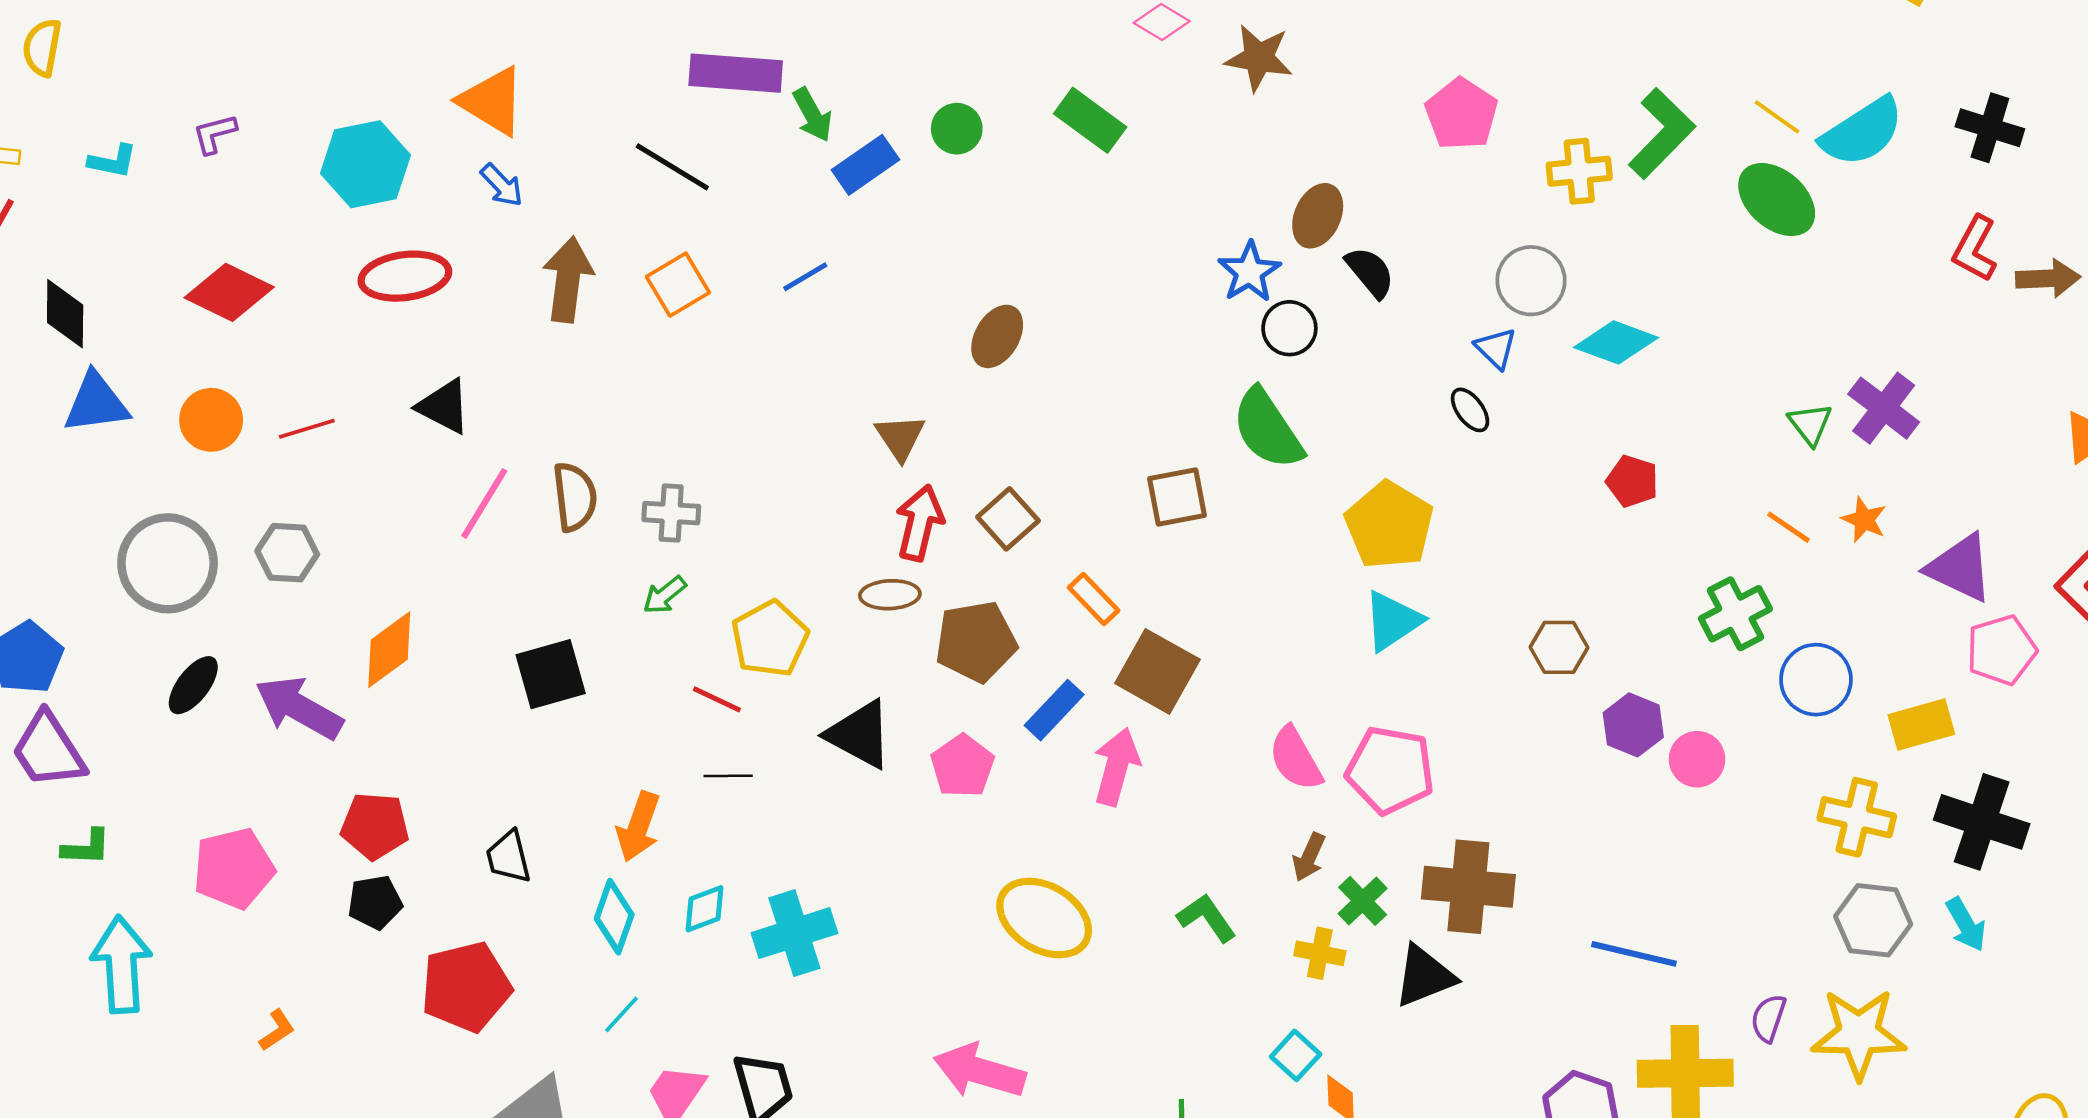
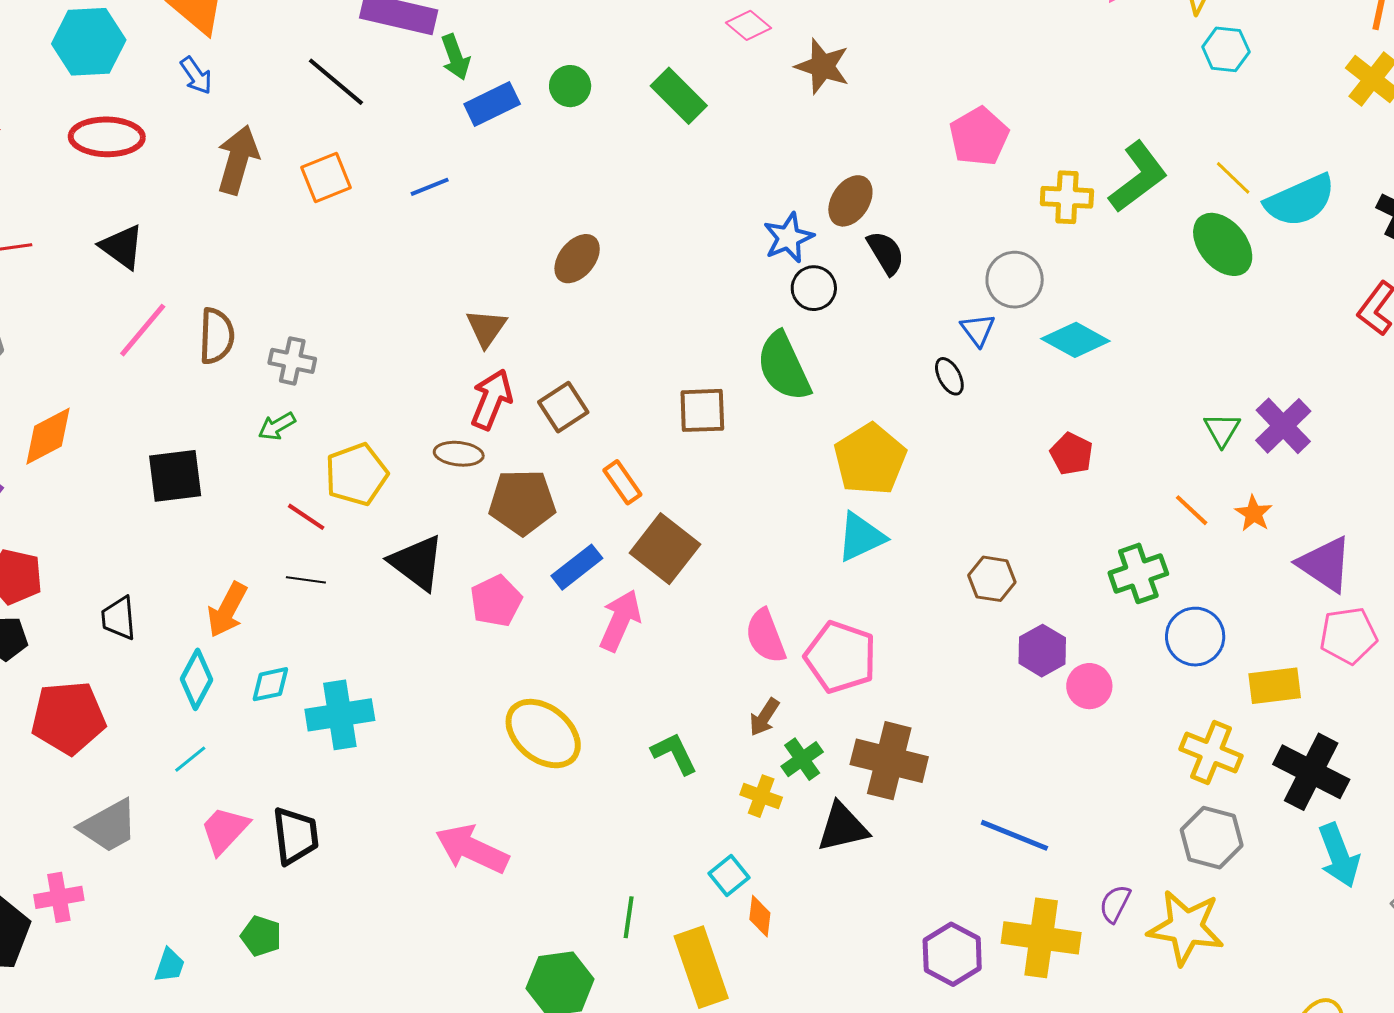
cyan arrow: (1966, 925) -> (1339, 855), moved, size x1.4

